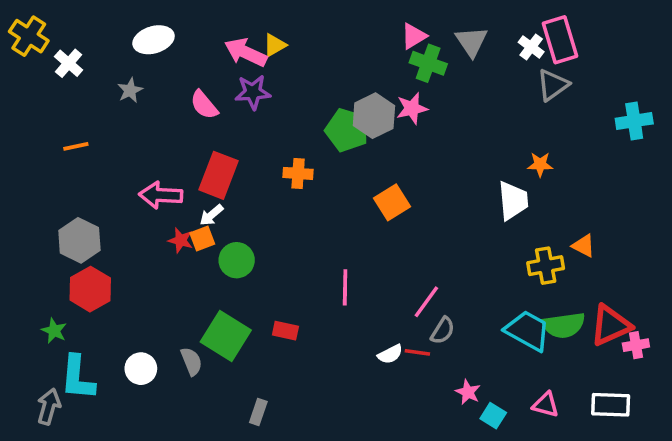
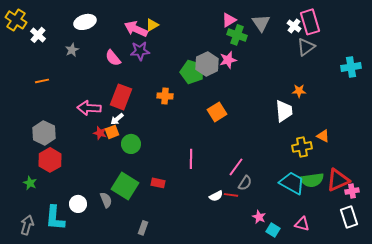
cyan L-shape: (78, 378) -> (55, 218), moved
white rectangle: (611, 405) -> (349, 217), moved, turned 70

